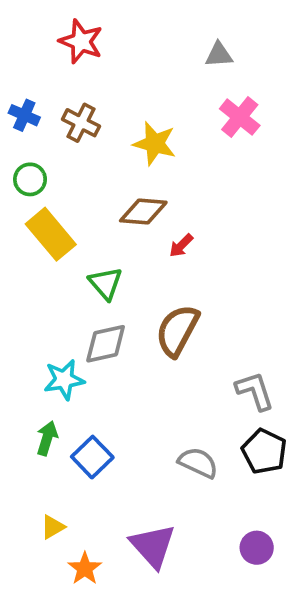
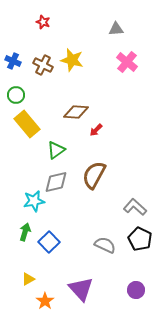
red star: (81, 42) -> (43, 22), size x0.6
yellow star: (155, 144) -> (72, 60), moved
green triangle: (106, 283) -> (56, 150), turned 36
gray L-shape: (255, 391) -> (135, 207), turned -30

